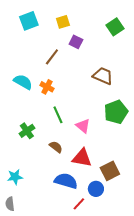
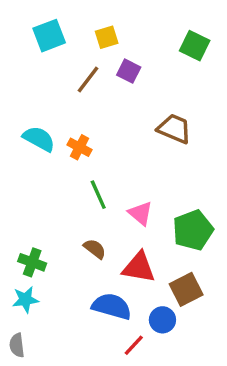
green square: (115, 27) -> (195, 46), turned -30
brown line: (52, 57) -> (88, 80), moved
green pentagon: (116, 112) -> (193, 230), moved
green cross: (27, 131) -> (32, 262), moved, turned -35

